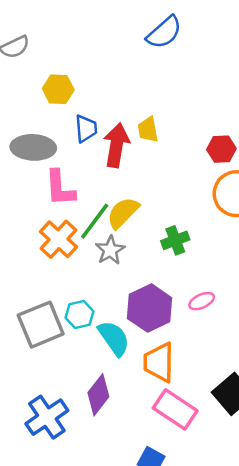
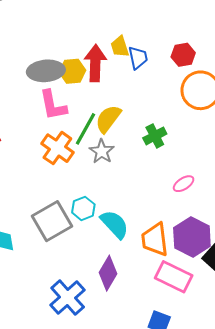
yellow hexagon: (58, 89) -> (72, 71), moved
blue trapezoid: (86, 129) -> (138, 58), moved
gray ellipse: (33, 147) -> (46, 71), moved
purple hexagon: (150, 308) -> (192, 237), moved

